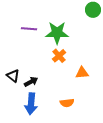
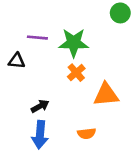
orange triangle: (82, 73) -> (106, 95), size x1.5
black triangle: (13, 76) -> (17, 61), moved, turned -32

